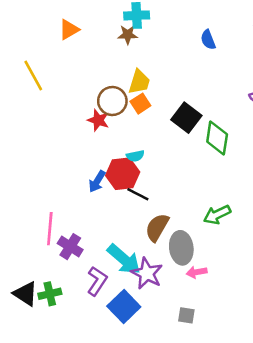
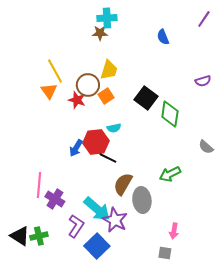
orange triangle: (69, 30) -> (49, 91), moved, turned -36
yellow line: (33, 75) -> (55, 71), moved
orange square: (140, 104) -> (106, 96), moved
cyan semicircle: (135, 156) -> (114, 128), moved
pink arrow: (197, 272) -> (174, 231), moved, turned -70
gray square: (186, 315) -> (165, 253), moved

